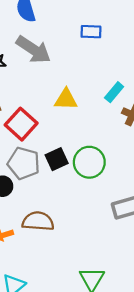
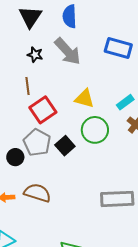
blue rectangle: (91, 32) -> (118, 48), size x1.5
black square: (57, 159) -> (65, 146), turned -30
green circle: (89, 162) -> (95, 130), moved

